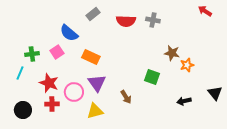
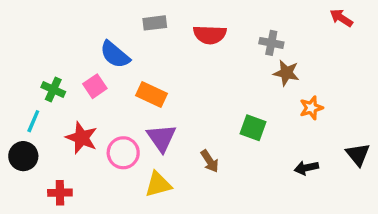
gray rectangle: (93, 14) -> (155, 23), turned 32
gray cross: (153, 20) -> (271, 43), moved
brown star: (172, 53) -> (286, 73), moved
green cross: (32, 54) -> (53, 90), turned 32
red cross: (52, 104) -> (60, 193), moved
black circle: (23, 110) -> (23, 156), moved

